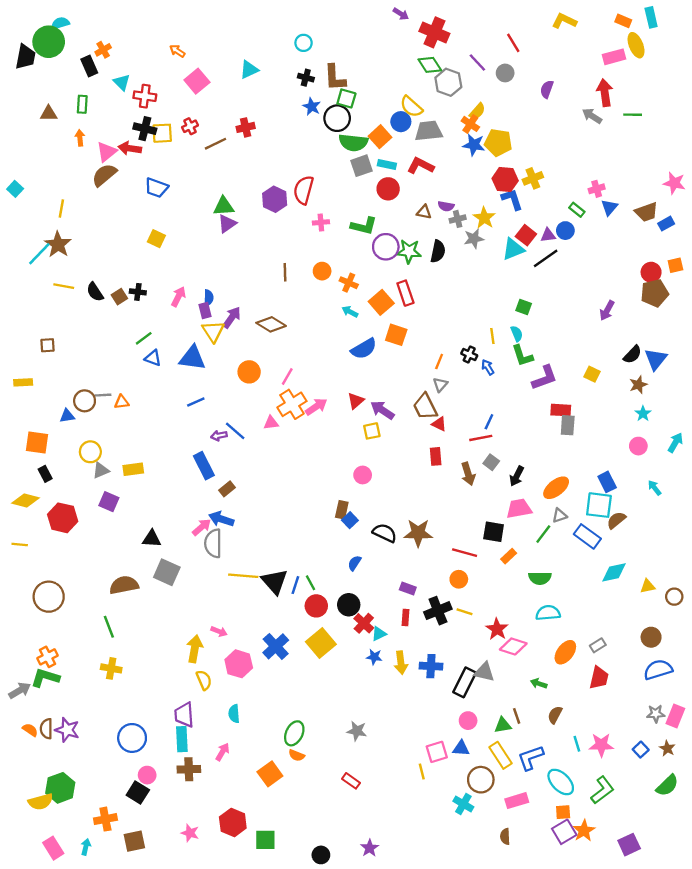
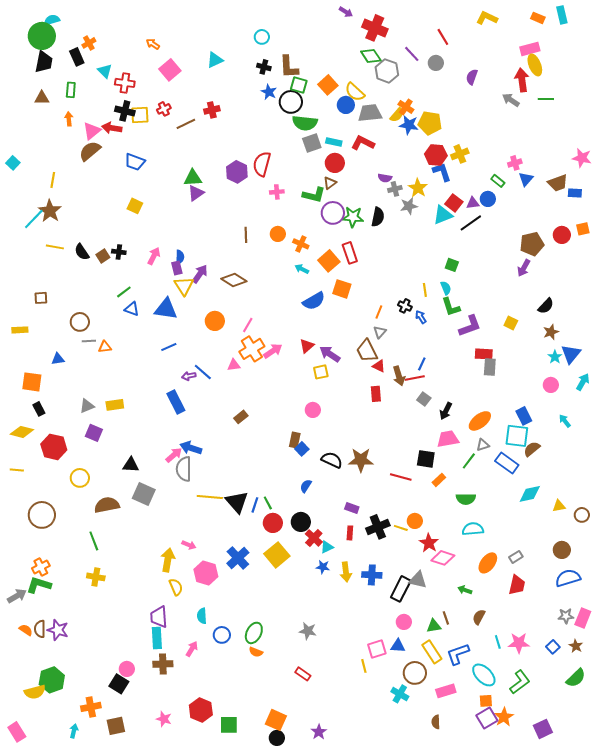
yellow ellipse: (636, 45) -> (535, 65), moved
black trapezoid: (25, 57) -> (44, 62), moved
yellow semicircle: (477, 111) -> (397, 115), moved
orange square: (380, 137) -> (328, 85), moved
brown triangle: (424, 212) -> (330, 183), moved, turned -48
blue rectangle: (666, 224) -> (575, 193), turned 32
brown pentagon: (655, 293) -> (532, 244), moved
blue triangle: (656, 359) -> (571, 354), moved
brown circle: (85, 401) -> (80, 322), moved
yellow circle: (90, 452) -> (80, 478), moved
brown arrow: (468, 474) -> (399, 376), moved
brown rectangle: (227, 489) -> (241, 417), moved
orange circle: (459, 579) -> (415, 521), moved
blue circle: (132, 738) -> (222, 635), moved, size x0.7
orange square: (270, 774) -> (276, 720), moved, turned -30
pink rectangle: (53, 848) -> (17, 732), moved

